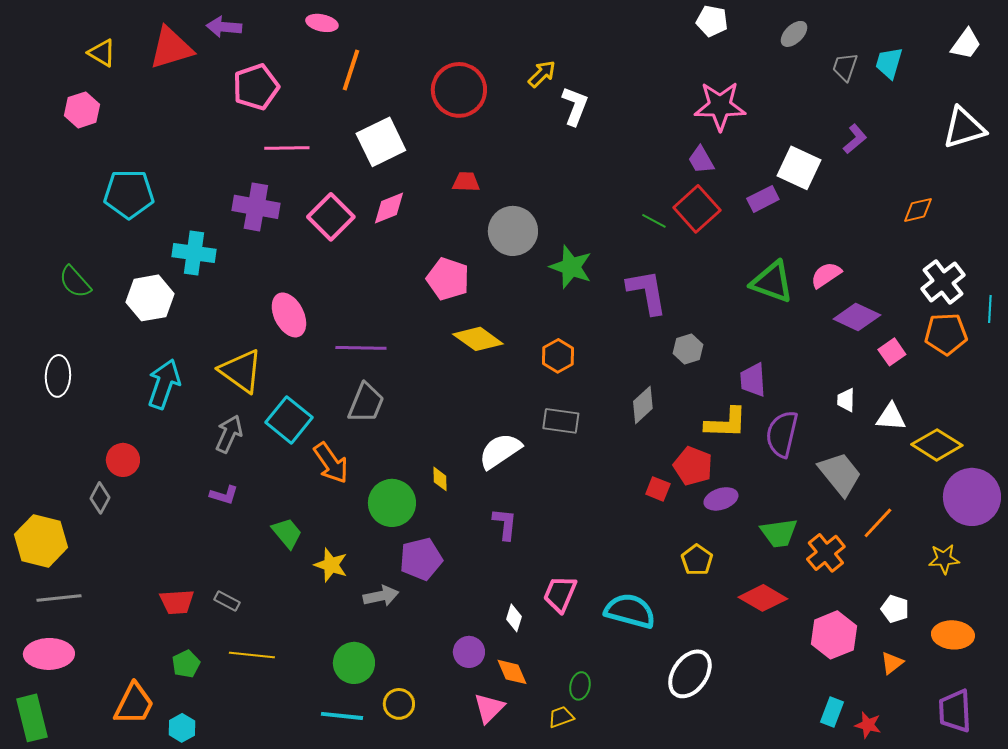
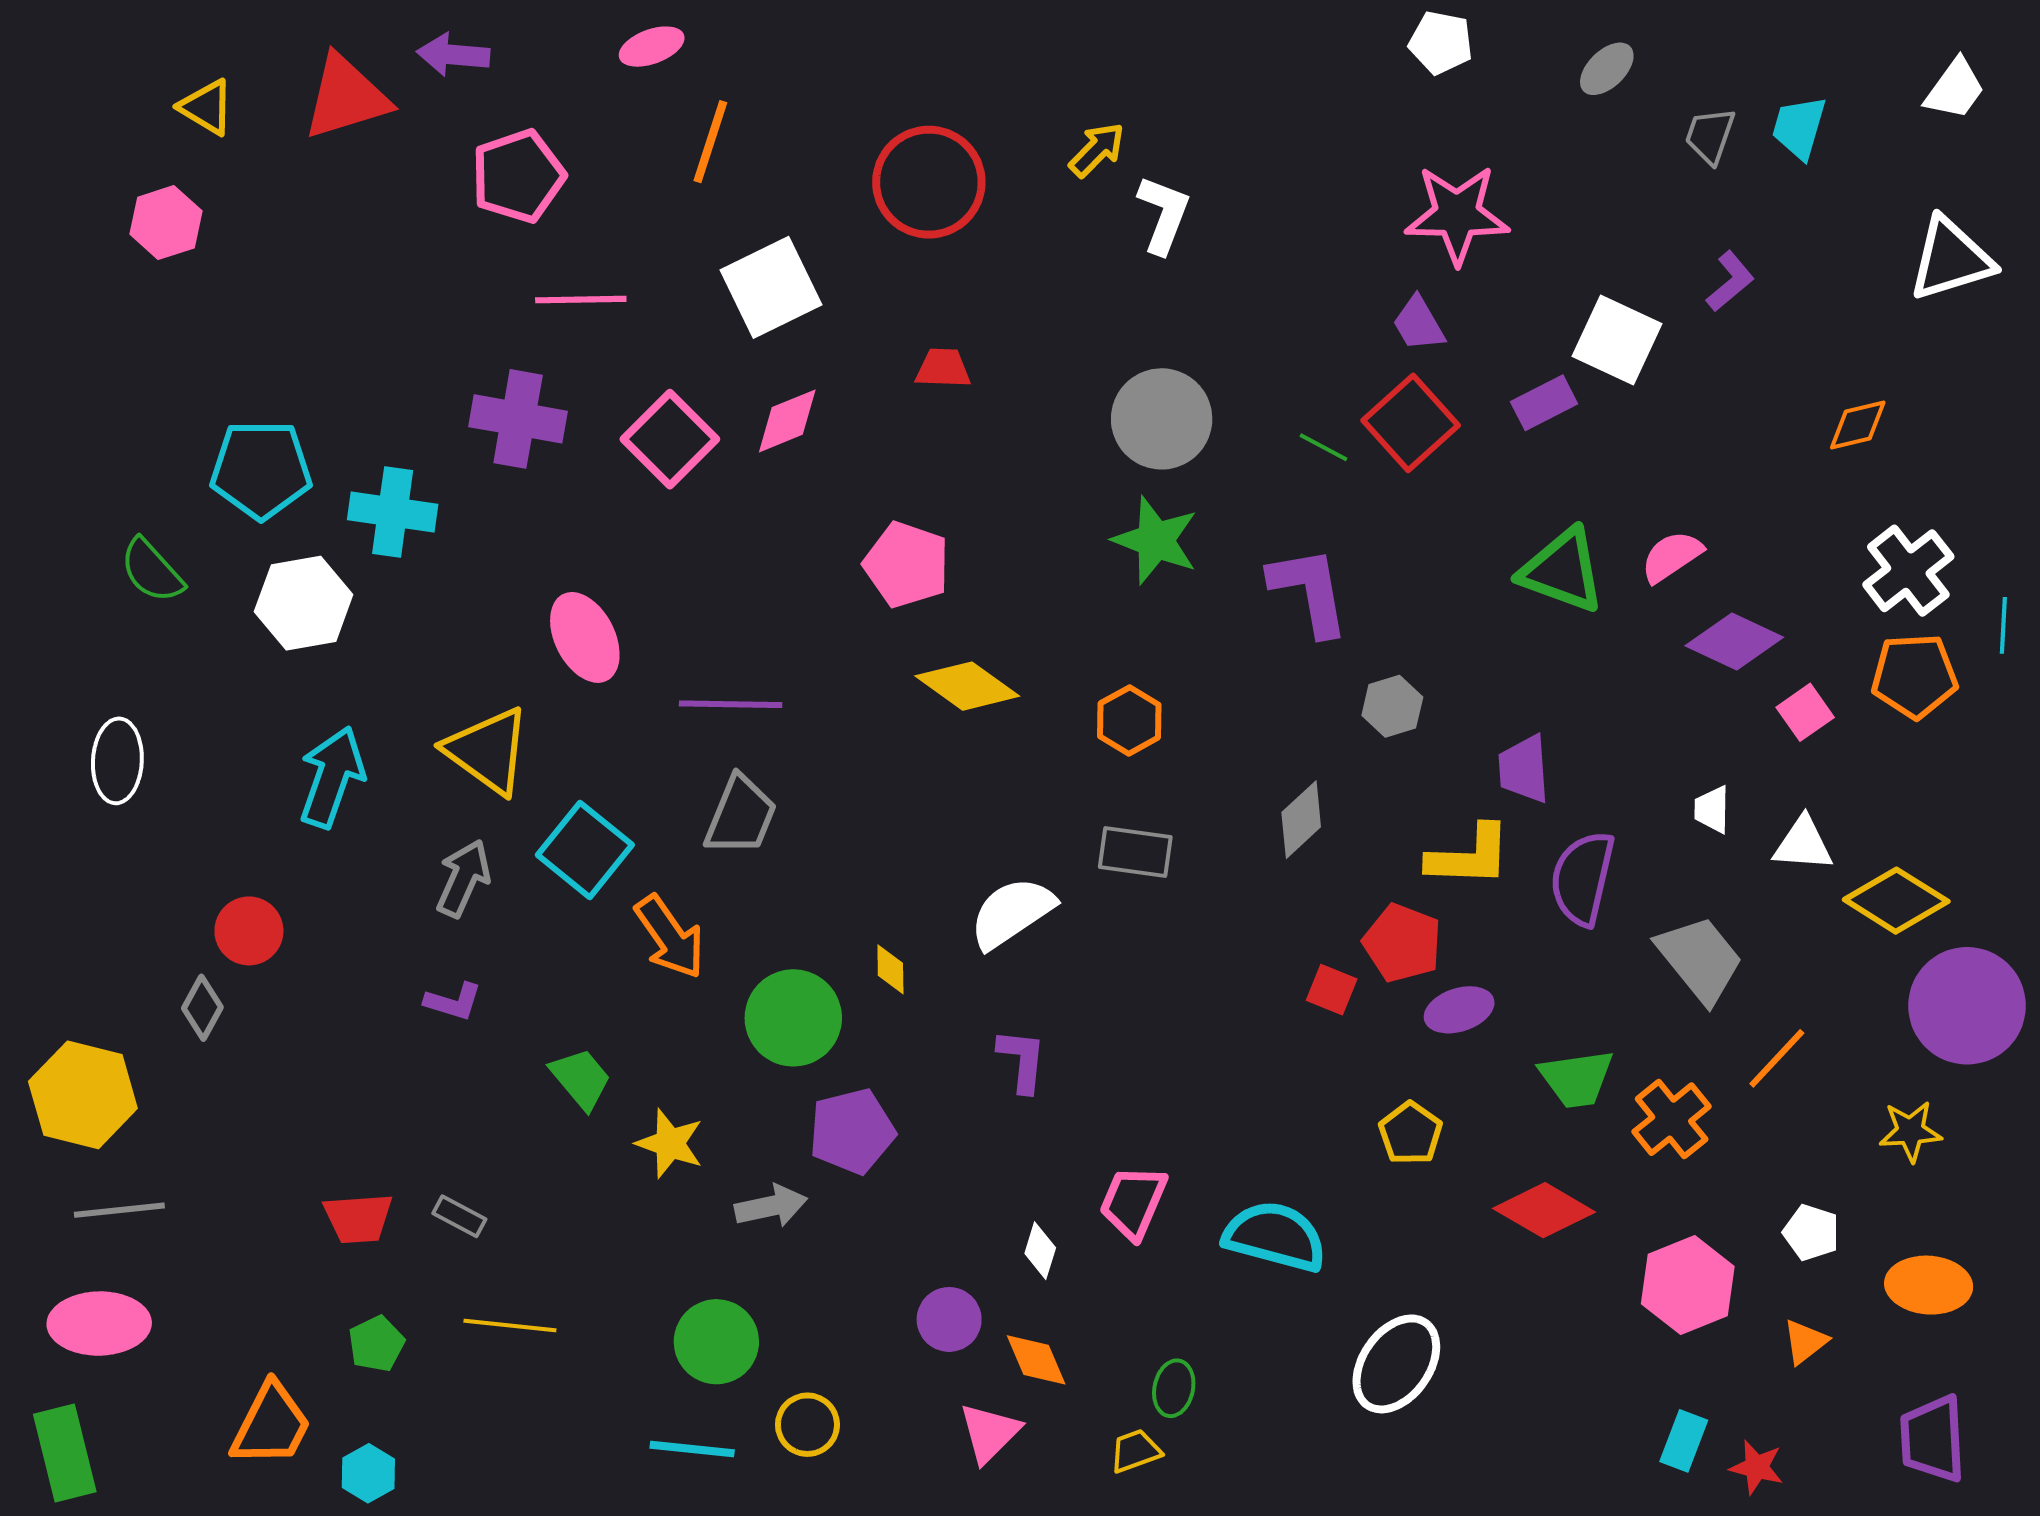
pink ellipse: (322, 23) -> (652, 47), turned -32
cyan pentagon: (129, 194) -> (261, 470), moved
gray circle: (513, 231) -> (1162, 419), moved

